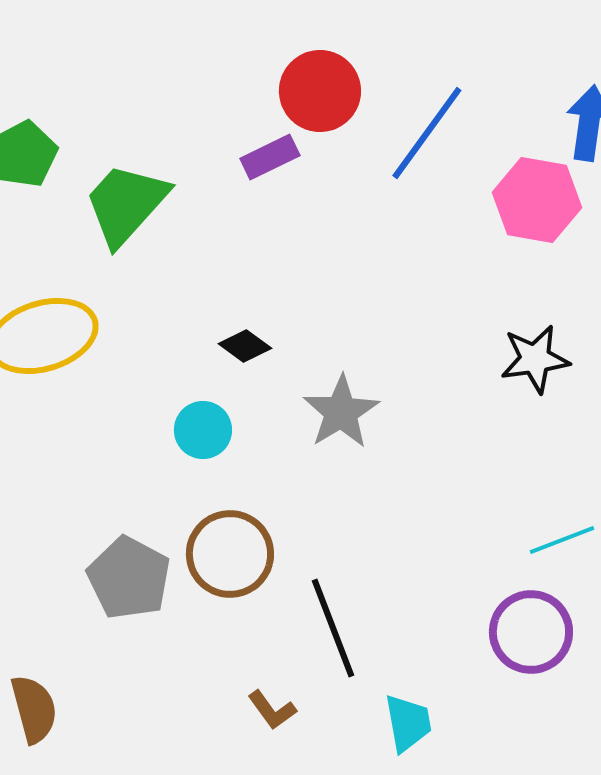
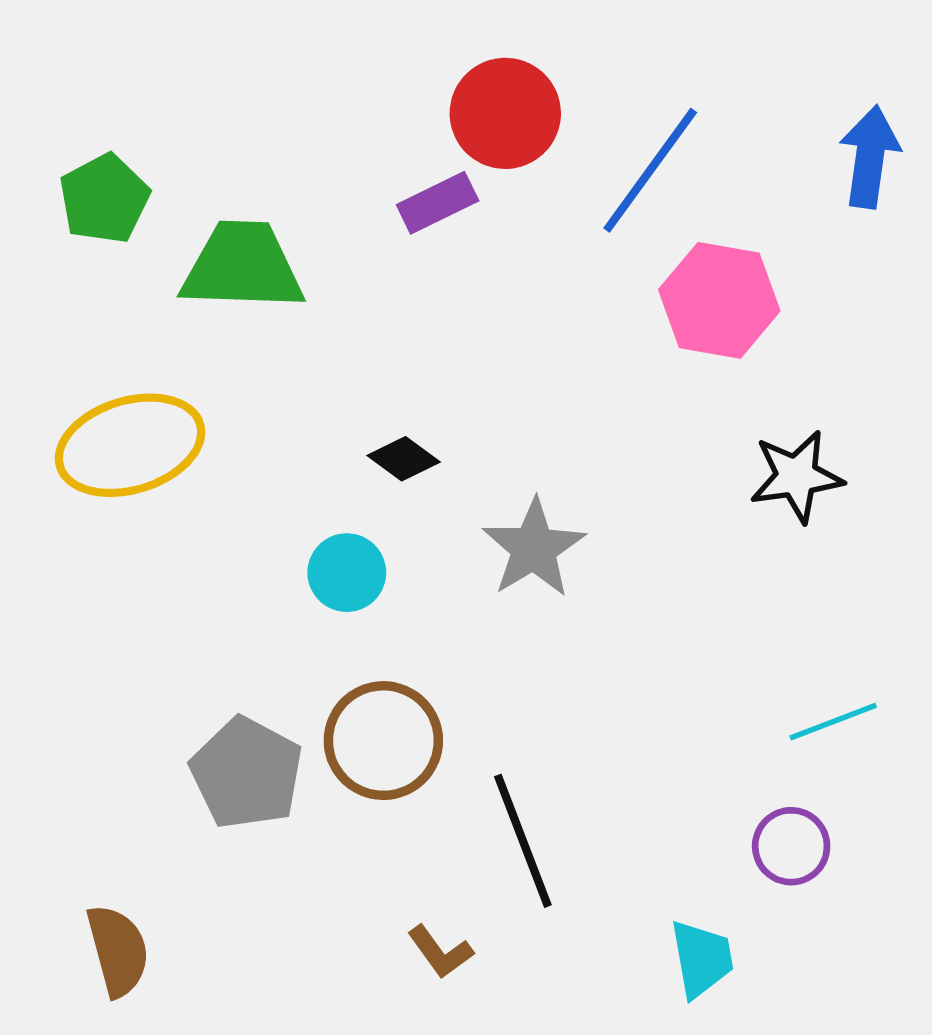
pink hexagon: (537, 200) -> (719, 300), moved
green trapezoid: (126, 204) -> (242, 266), turned 50
purple circle: (531, 632) -> (791, 846), size x0.7
cyan trapezoid: (408, 723) -> (702, 959), moved

